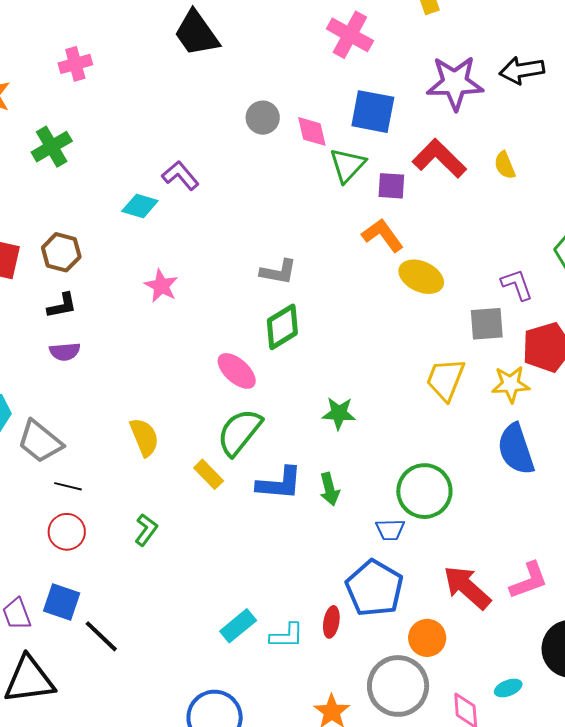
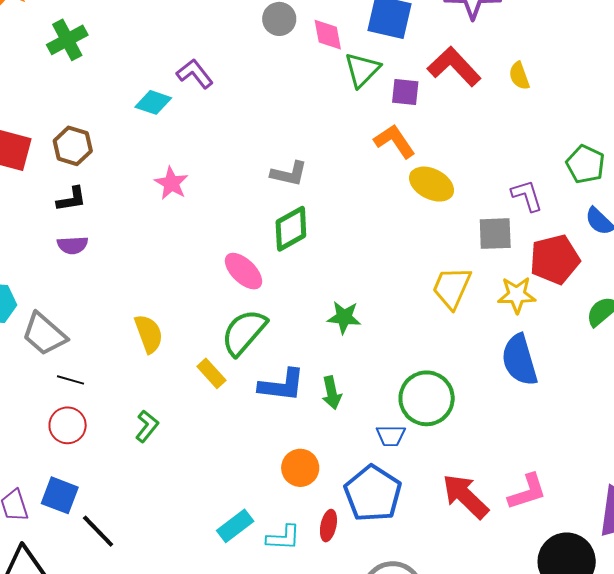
orange circle: (427, 638) -> (300, 468), moved

